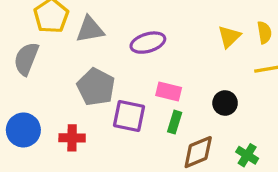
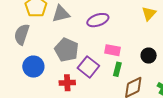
purple square: (129, 116) -> (88, 67), turned 30
blue circle: (23, 130) -> (33, 67), moved
red cross: (72, 138) -> (67, 83), moved

